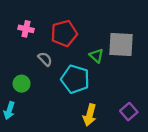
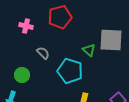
red pentagon: (64, 33) -> (60, 17), moved

